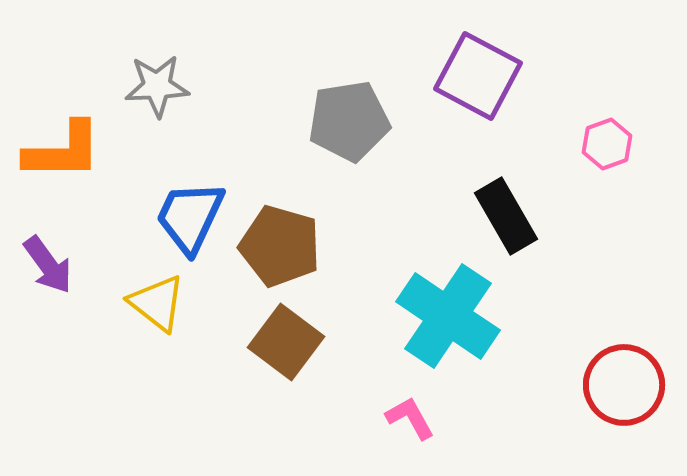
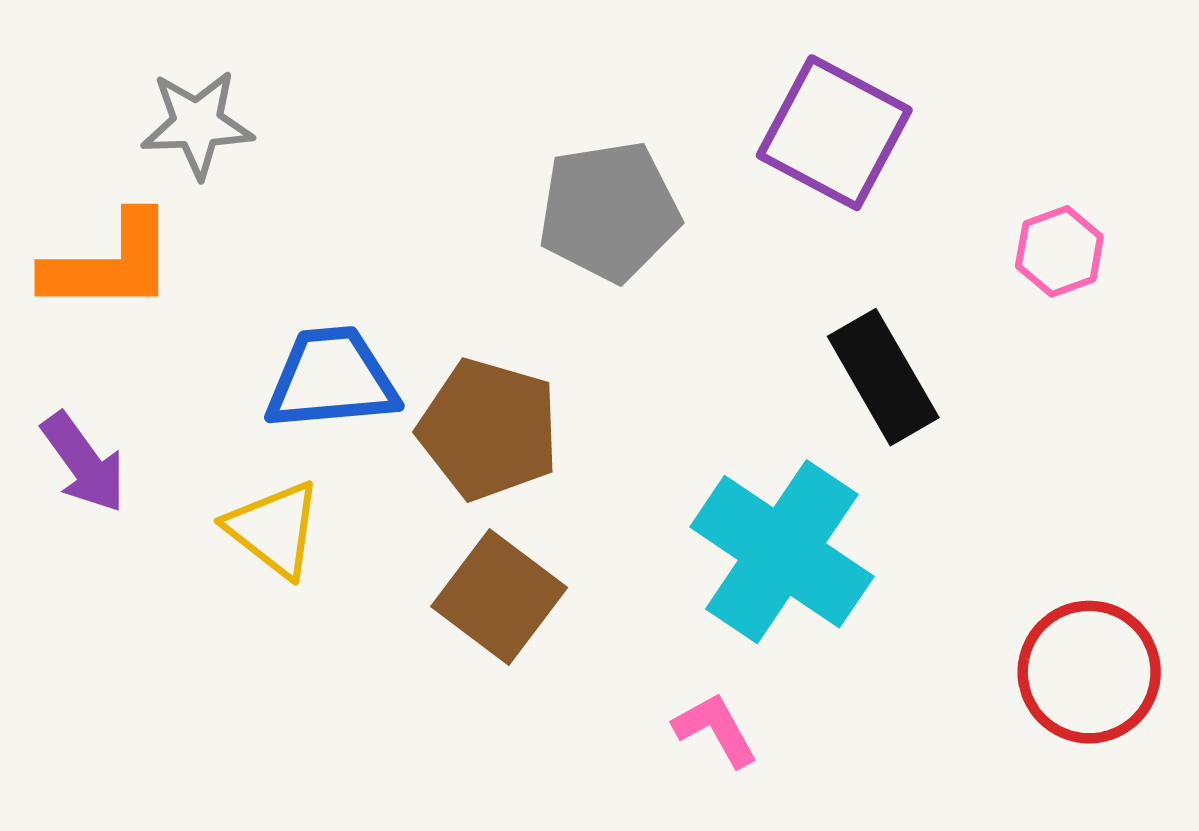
gray star: (157, 86) -> (197, 124), moved
blue trapezoid: (190, 217) -> (332, 379), turned 60

